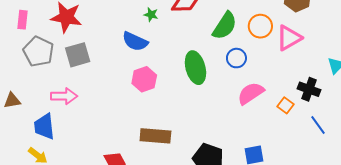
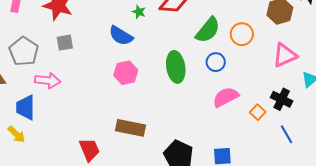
pink triangle: (289, 38) -> (285, 55), moved
gray pentagon: (38, 52) -> (24, 51), moved
gray square: (78, 55) -> (65, 43), size x0.7

